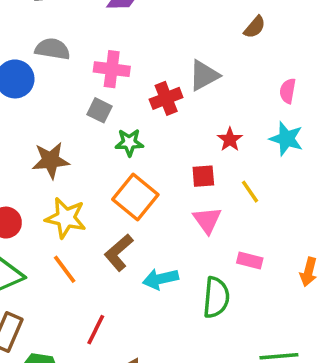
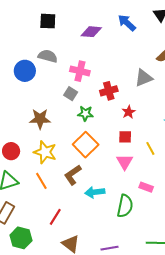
gray triangle: (204, 75) -> (144, 78), moved
red star: (230, 140) -> (129, 112), moved

